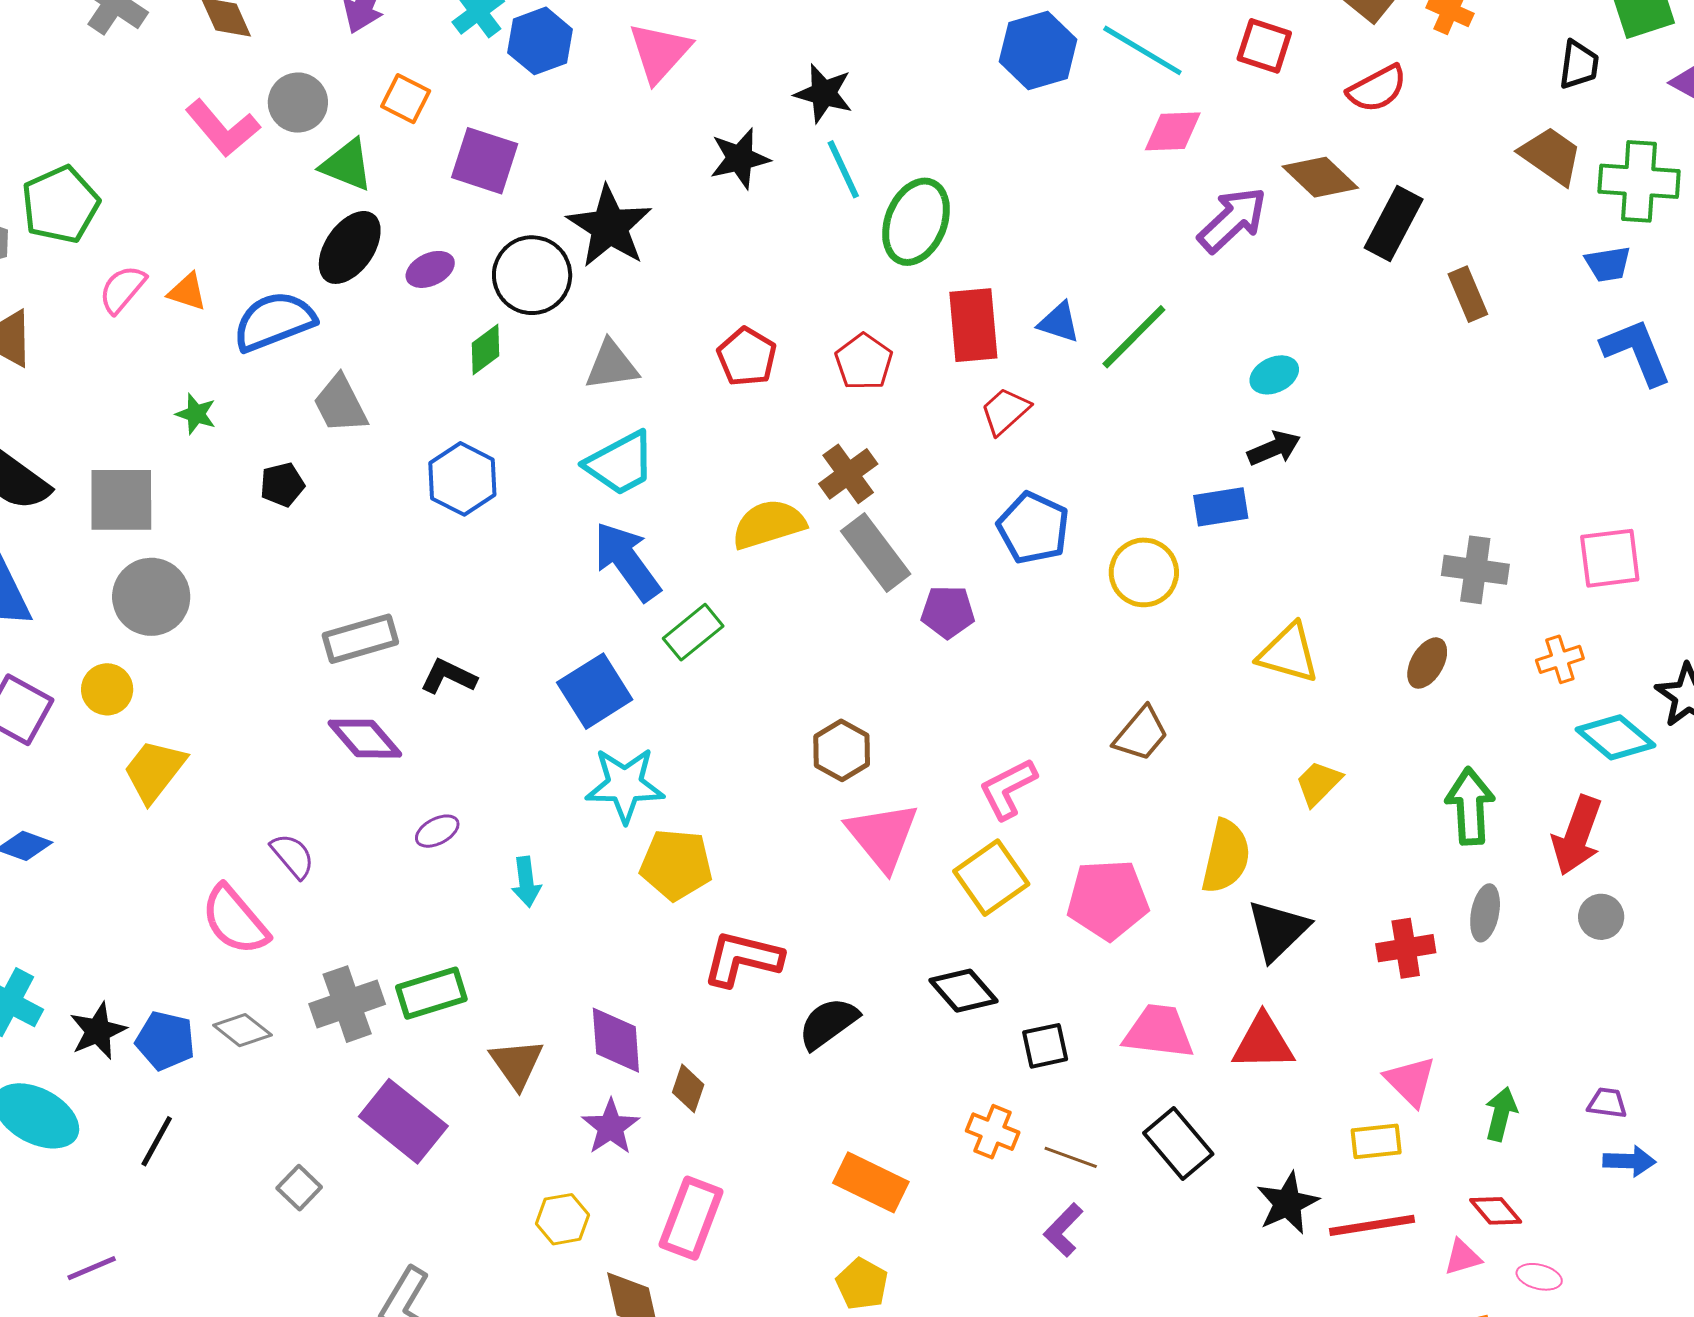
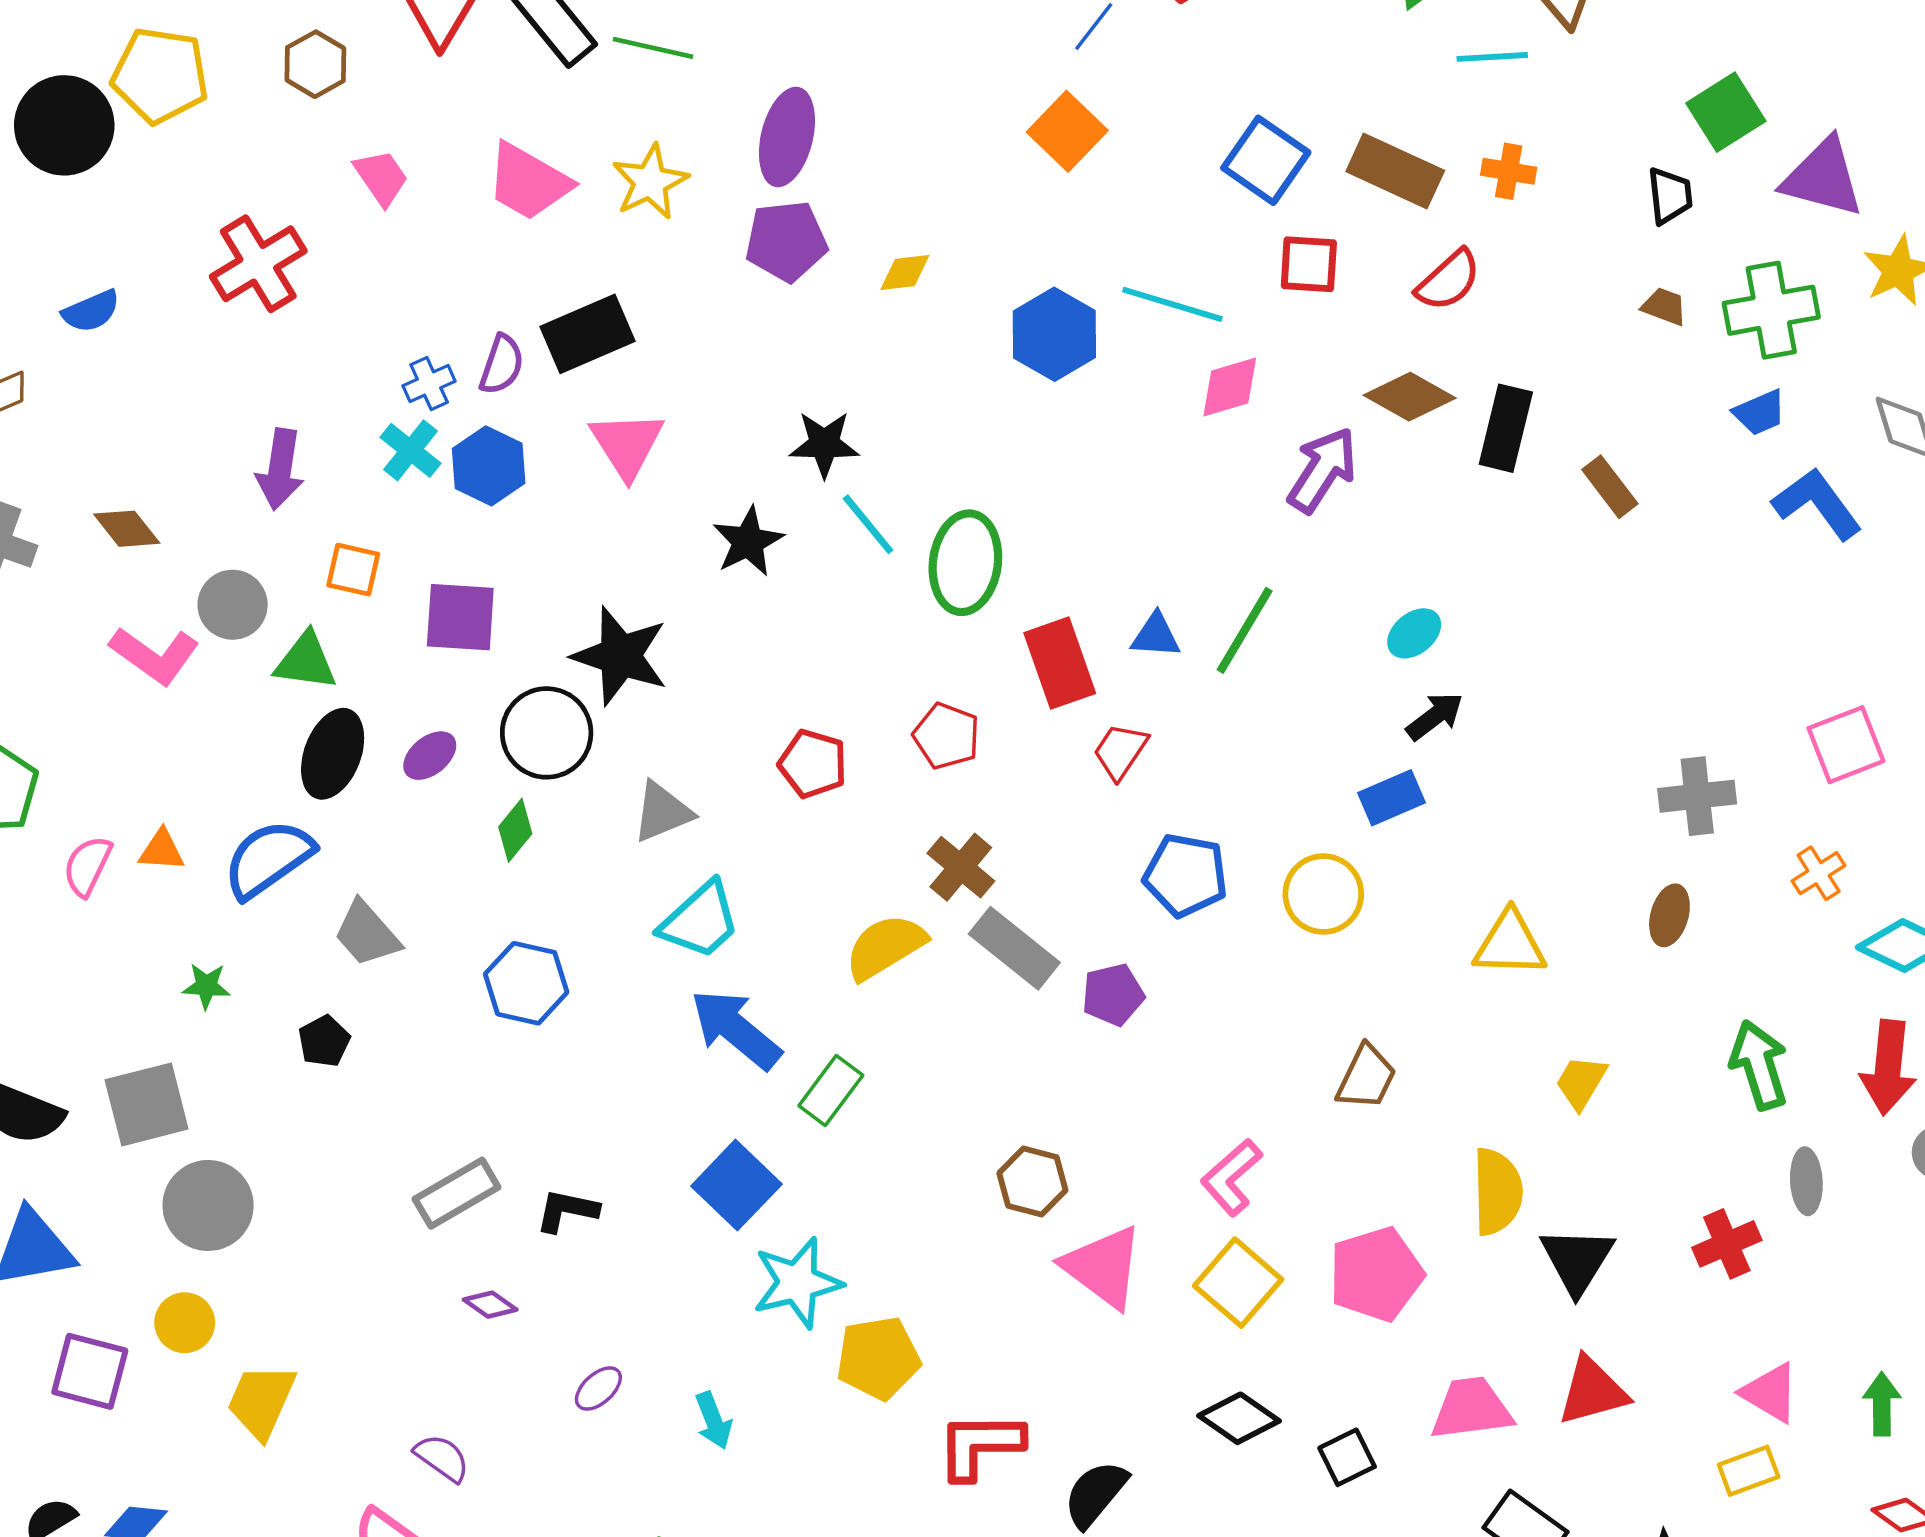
brown trapezoid: (1551, 156) -> (1664, 306), size x0.6
purple diamond: (365, 739) -> (490, 1305), size x0.6

